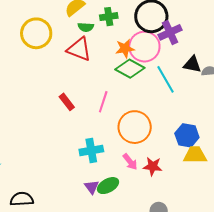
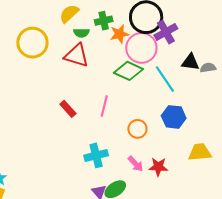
orange star: (125, 49) -> (120, 34), moved
orange circle: (135, 127) -> (137, 129), size x0.6
blue hexagon: (187, 135) -> (174, 117), moved

